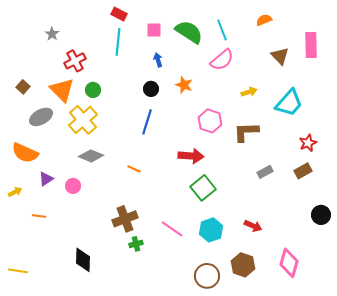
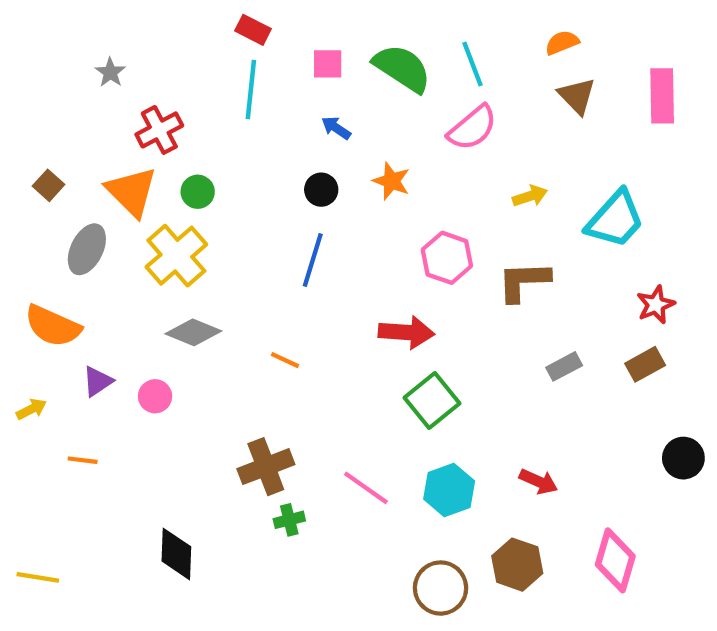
brown triangle: (280, 56) -> (577, 96), moved
blue arrow: (158, 60) -> (336, 128), turned -40
gray ellipse: (41, 117) -> (87, 249), turned -35

